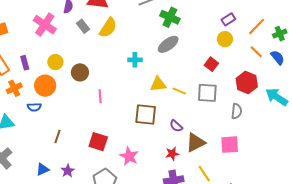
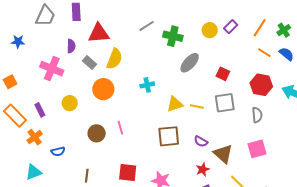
yellow circle: (225, 39) -> (210, 30), moved
gray ellipse: (168, 44) -> (190, 63), moved
brown circle: (80, 72) -> (97, 133), moved
orange circle: (45, 86) -> (103, 89), moved
brown triangle: (196, 143) -> (223, 154), turned -40

